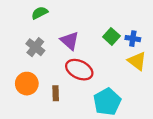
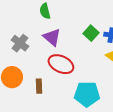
green semicircle: (40, 13) -> (45, 11), moved, turned -77
cyan pentagon: (107, 102) -> (87, 94), turned 30

